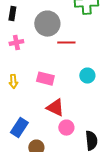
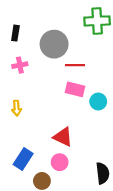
pink rectangle: (45, 79) -> (75, 89), moved
pink circle: (66, 128) -> (60, 162), moved

